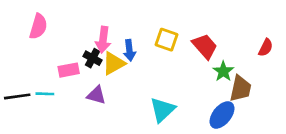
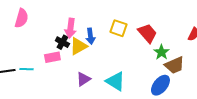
pink rectangle: (69, 70) -> (52, 57), moved
brown trapezoid: (240, 89) -> (174, 65), turned 55
purple triangle: (96, 95) -> (83, 79), moved, turned -49
cyan triangle: (163, 110) -> (115, 81), turned -45

